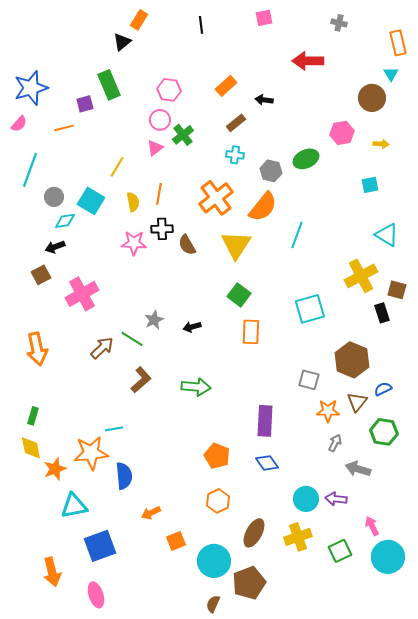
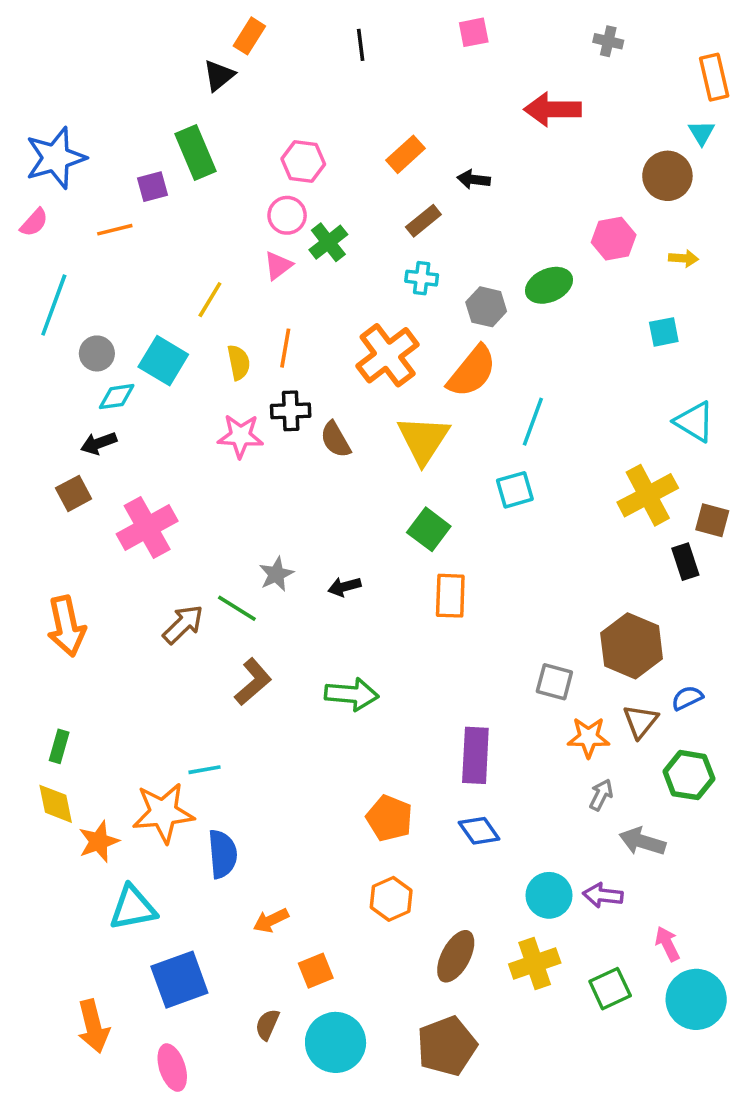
cyan square: (310, 309) -> (515, 490), moved, size x0.7
cyan circle: (214, 561) -> (336, 1042), moved
brown semicircle: (213, 604) -> (267, 1024), moved

